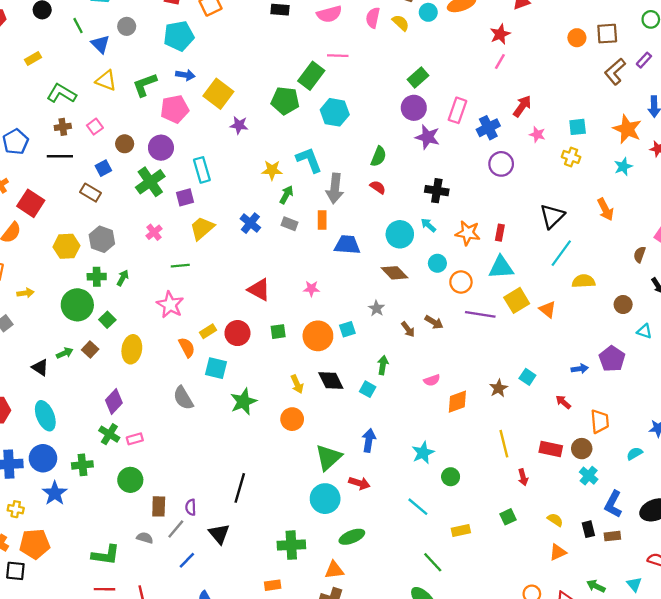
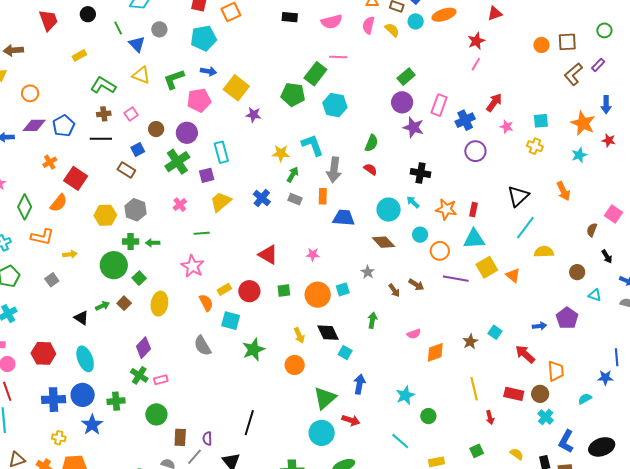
green arrow: (123, 278) -> (153, 243), turned -120
cyan square: (368, 389) -> (345, 353), moved
red arrow: (563, 402) -> (525, 354), size x1.5

